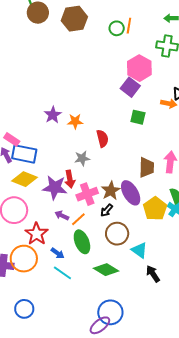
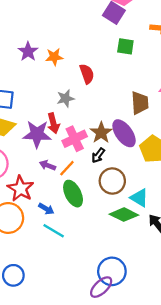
green diamond: (106, 270) -> (124, 215), moved

